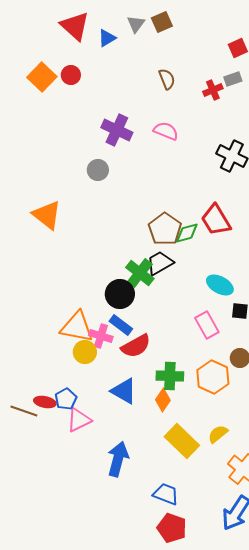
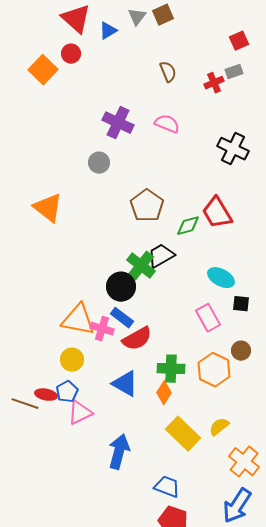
red circle: (71, 75) -> (71, 54), moved
brown pentagon: (165, 229) -> (147, 206), moved
yellow circle: (85, 352) -> (72, 360), moved

